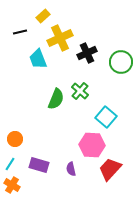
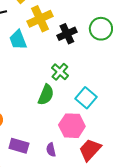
green circle: (121, 62) -> (101, 29), moved
green semicircle: (56, 99) -> (46, 95), moved

